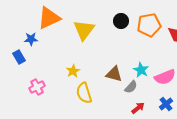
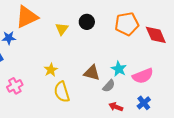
black circle: (121, 21) -> (87, 22), moved
yellow triangle: (84, 30) -> (62, 29), size x0.6
red arrow: (138, 108) -> (116, 107), turned -120

